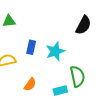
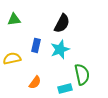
black semicircle: (83, 25) -> (62, 23), moved

